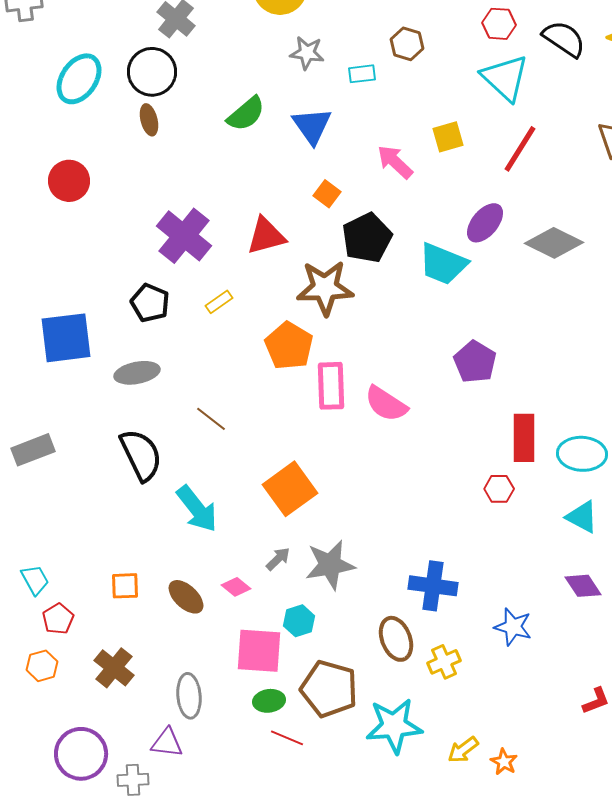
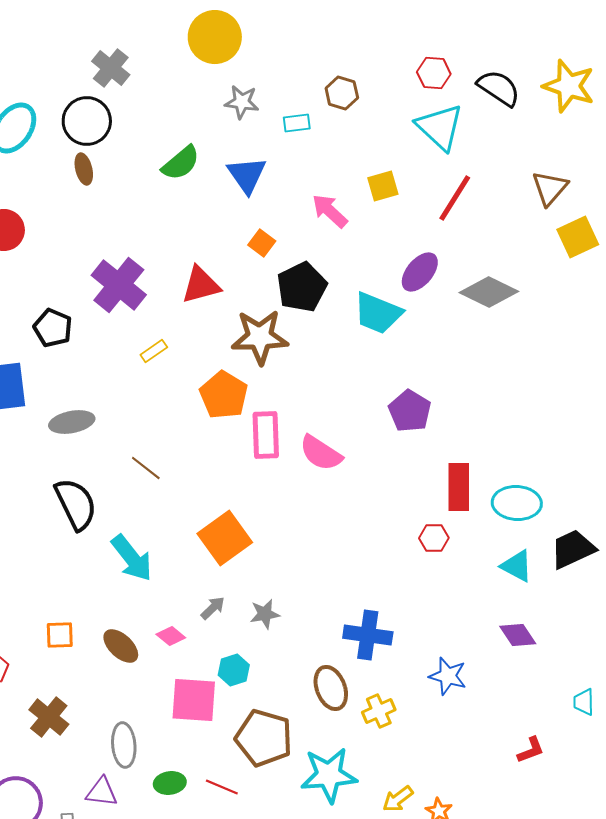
black pentagon: (150, 303) -> (53, 328), moved
gray star: (330, 565) -> (265, 614), size x0.6
green ellipse: (269, 701) -> (170, 783), moved

